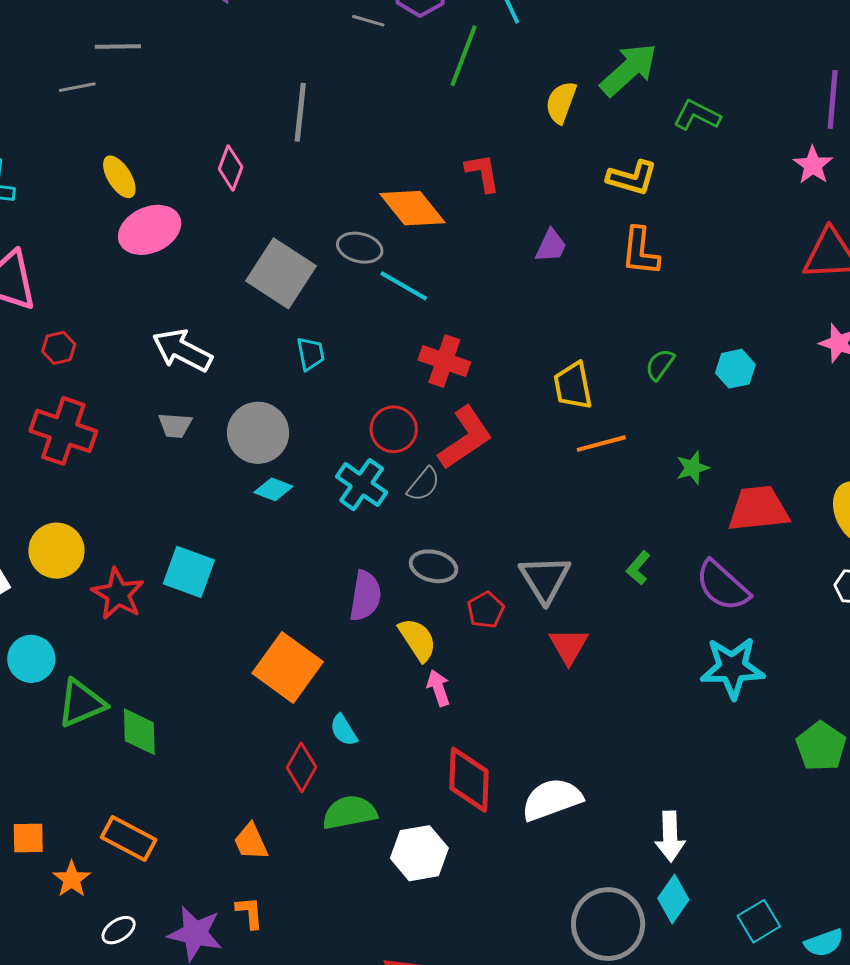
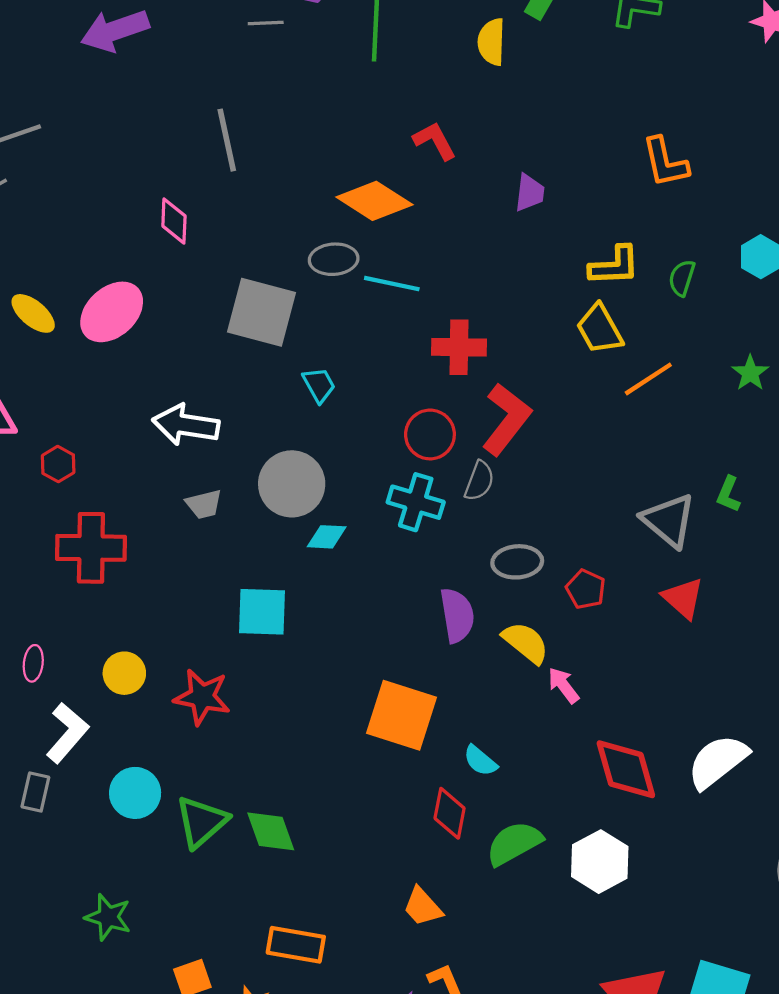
yellow ellipse: (119, 177) -> (33, 313), moved
yellow L-shape: (632, 178) -> (614, 266), moved
orange L-shape: (640, 251) -> (665, 162), moved
yellow circle: (56, 551) -> (124, 673), size x0.7
cyan square: (189, 572) -> (262, 612), moved
gray triangle: (545, 579) -> (669, 520), moved

